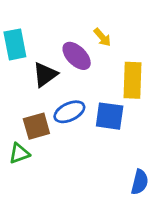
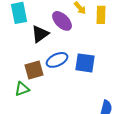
yellow rectangle: (132, 80) -> (101, 15), moved, size x0.7

